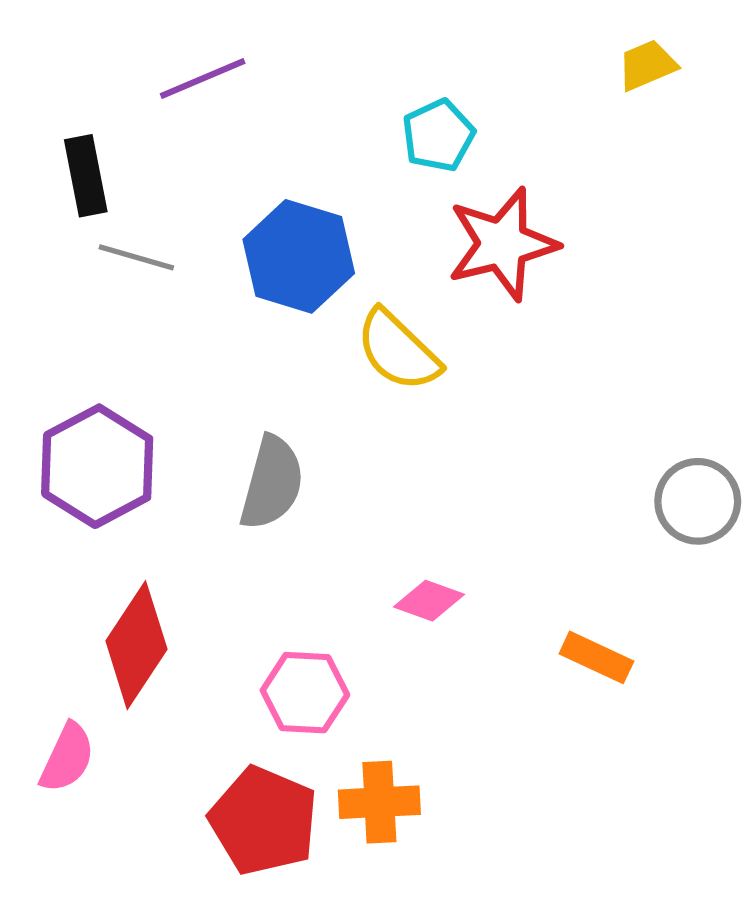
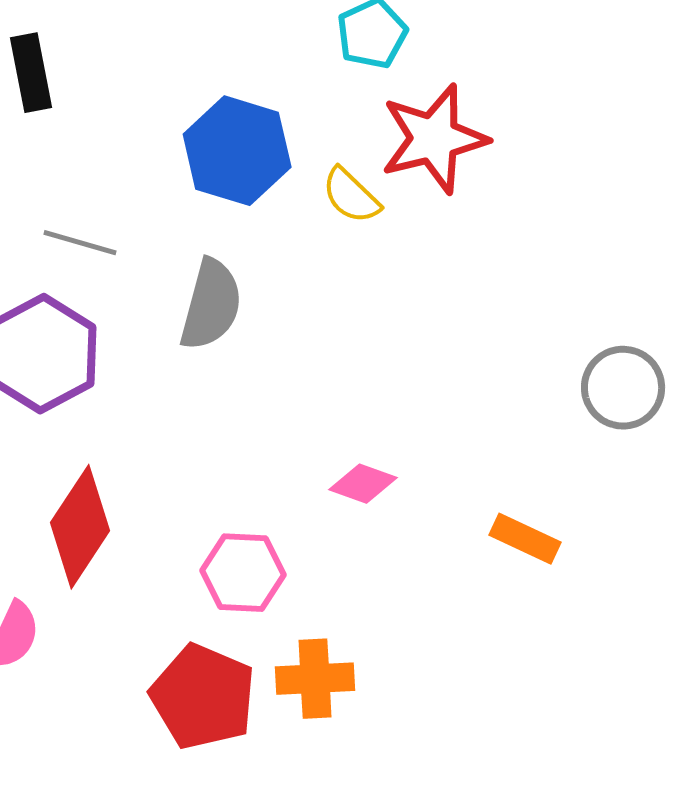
gray line: (136, 257) -> (80, 243), moved
yellow semicircle: (398, 350) -> (351, 196), moved, size x0.7
gray semicircle: (272, 483) -> (211, 305), moved

